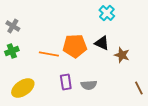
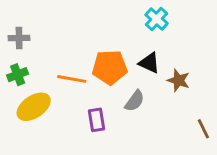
gray cross: (13, 26) -> (19, 38), turned -32
gray semicircle: (89, 85) -> (135, 101), moved, turned -49
yellow ellipse: (23, 88) -> (34, 107), moved

